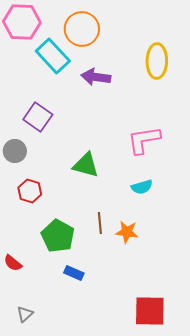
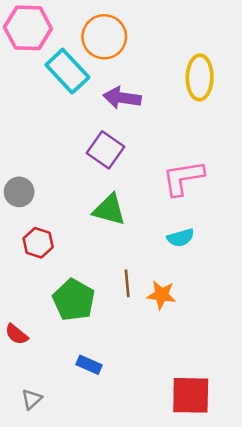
purple square: (38, 117) -> (106, 150), moved
blue rectangle: (74, 273) -> (89, 365), moved

